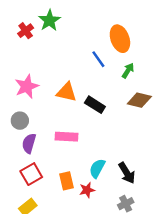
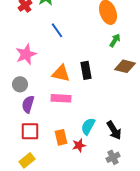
blue line: (98, 59) -> (57, 30), moved
orange triangle: (66, 92) -> (61, 73), moved
black rectangle: (95, 105) -> (86, 70), turned 48
red square: (31, 174) -> (30, 131), turned 30

